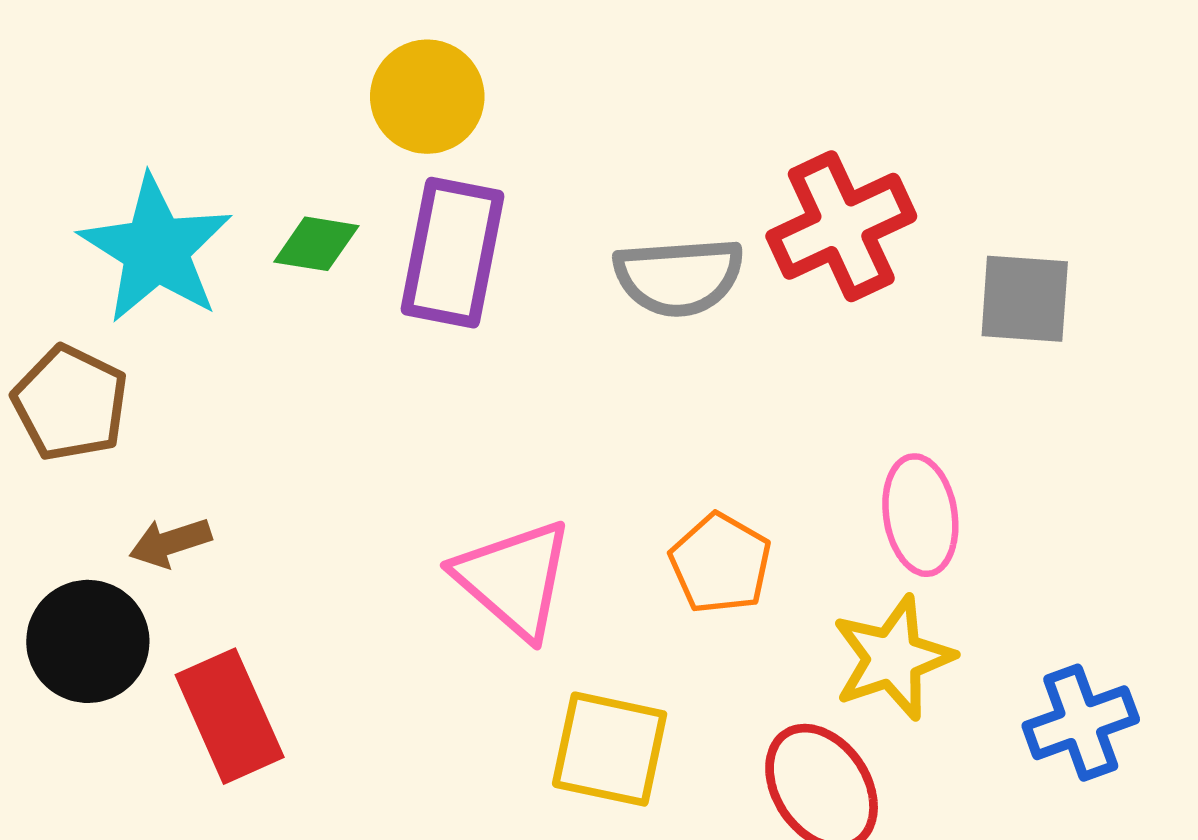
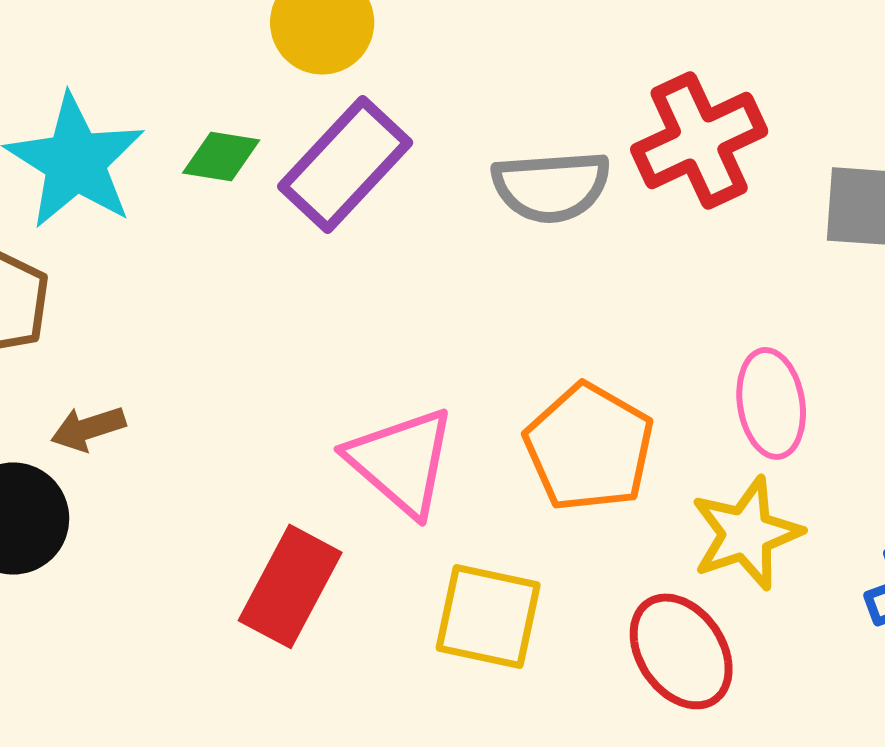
purple rectangle: (452, 253) -> (345, 164), turned 32
orange pentagon: (720, 563) -> (589, 447), size x1.4
red rectangle: (230, 716) -> (290, 586), moved, turned 52

